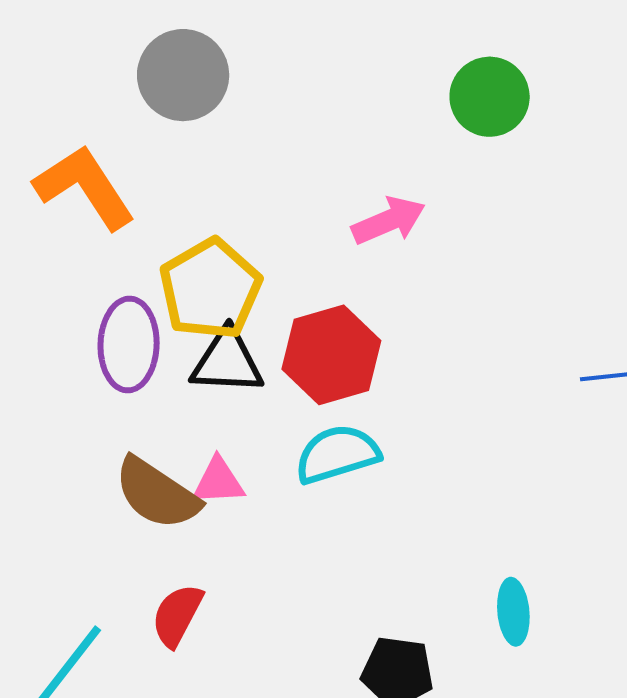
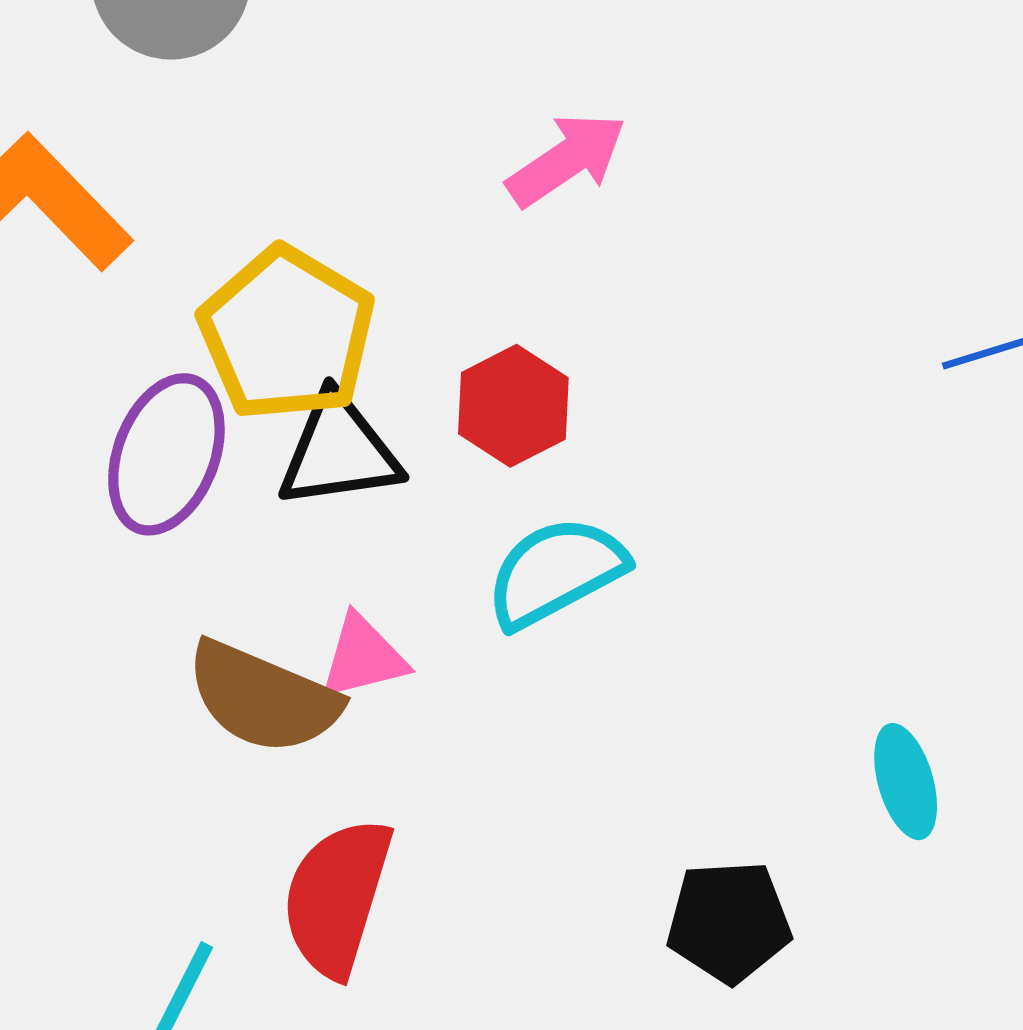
purple ellipse: (129, 345) -> (166, 454), turned 30
red hexagon: (331, 355) -> (513, 406), size x0.7
red semicircle: (177, 615) -> (337, 897), size x1.4

